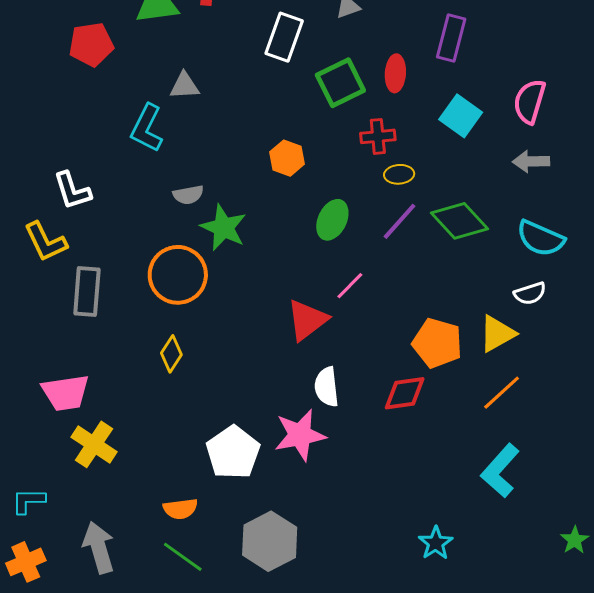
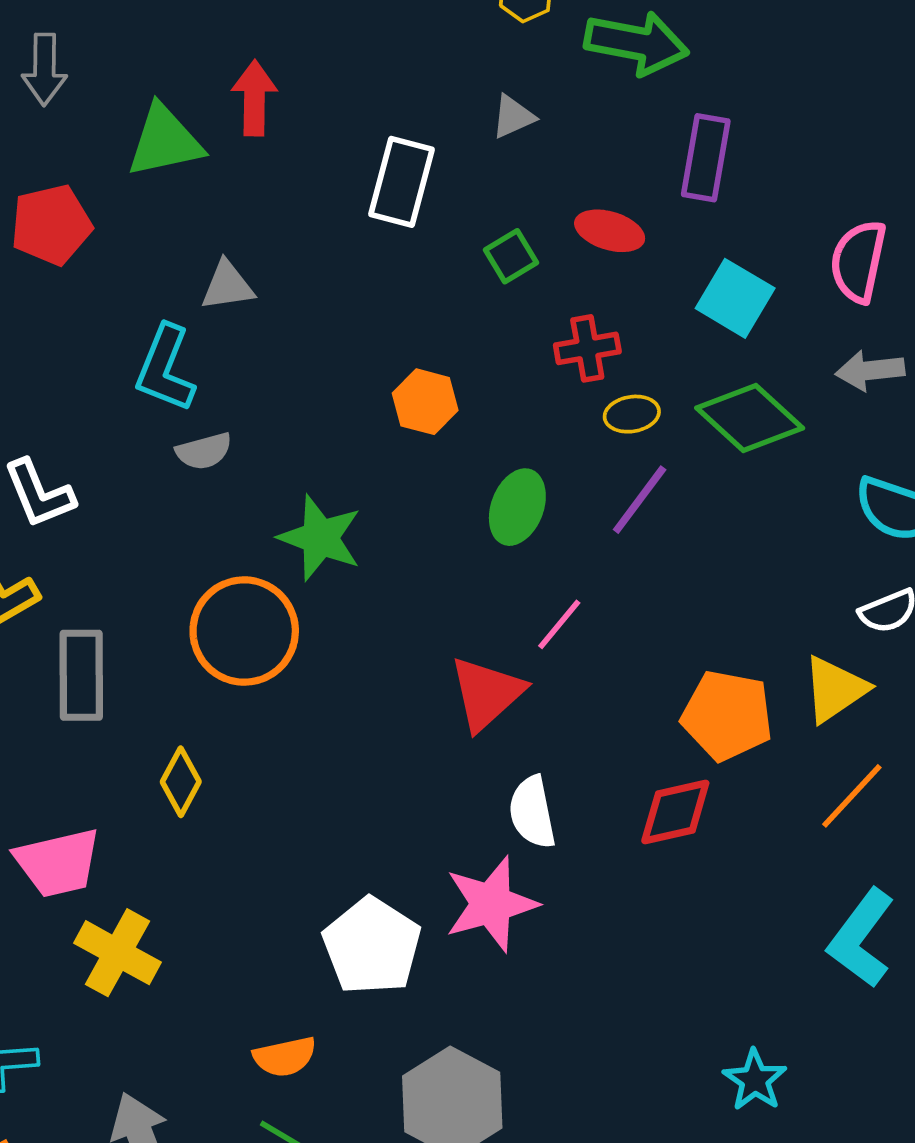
red ellipse: (395, 73) -> (610, 231), turned -72
green square: (340, 83) -> (511, 256), size x0.6
gray semicircle: (188, 195) -> (204, 451), moved
green diamond: (459, 221) -> (750, 418), moved
yellow diamond: (171, 354) -> (181, 782), moved

